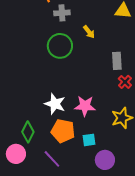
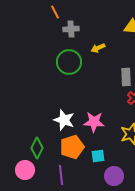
yellow arrow: (89, 32) -> (98, 48), turned 104
orange pentagon: (63, 131) -> (72, 147), turned -30
purple line: (52, 159) -> (61, 175), turned 36

